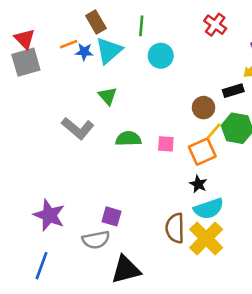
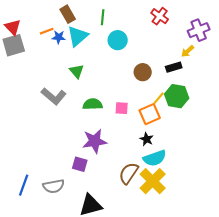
brown circle: (203, 108) -> (143, 72), moved
purple star: (49, 215) -> (95, 141), moved, turned -30
brown semicircle: (175, 228) -> (129, 173), turned 35
gray semicircle: (96, 240) -> (54, 186), moved
blue line: (41, 266) -> (24, 185), moved

